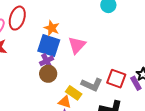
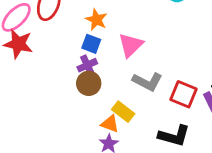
blue square: (49, 45) -> (91, 44), size x0.6
gray L-shape: (92, 85) -> (147, 82), moved

